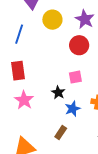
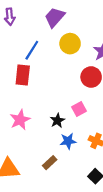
red rectangle: (18, 71) -> (23, 75), moved
pink square: (75, 77) -> (79, 109), turned -32

